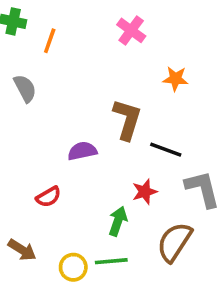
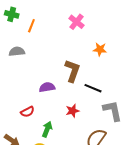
gray semicircle: (25, 88) -> (17, 51), turned -70
red star: (145, 192) -> (73, 111), moved
green arrow: (118, 221) -> (47, 129), moved

